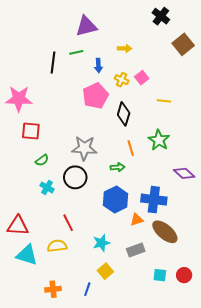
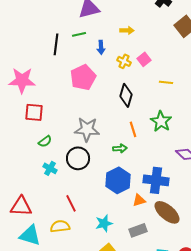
pink pentagon: (95, 96) -> (83, 77), moved

